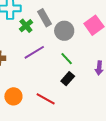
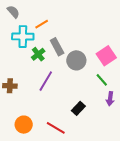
purple line: (34, 52) -> (46, 81), turned -30
green line: (67, 59) -> (102, 80), moved

